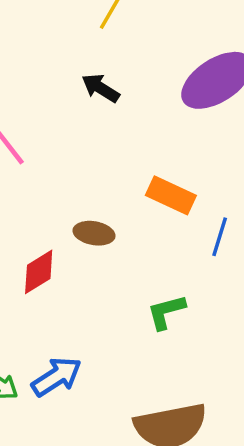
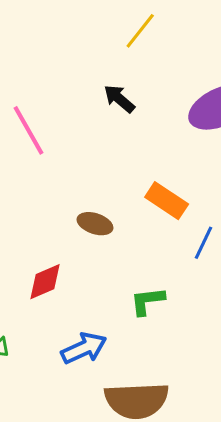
red diamond: (39, 272) -> (45, 282), moved
blue arrow: (57, 377) -> (84, 348), moved

